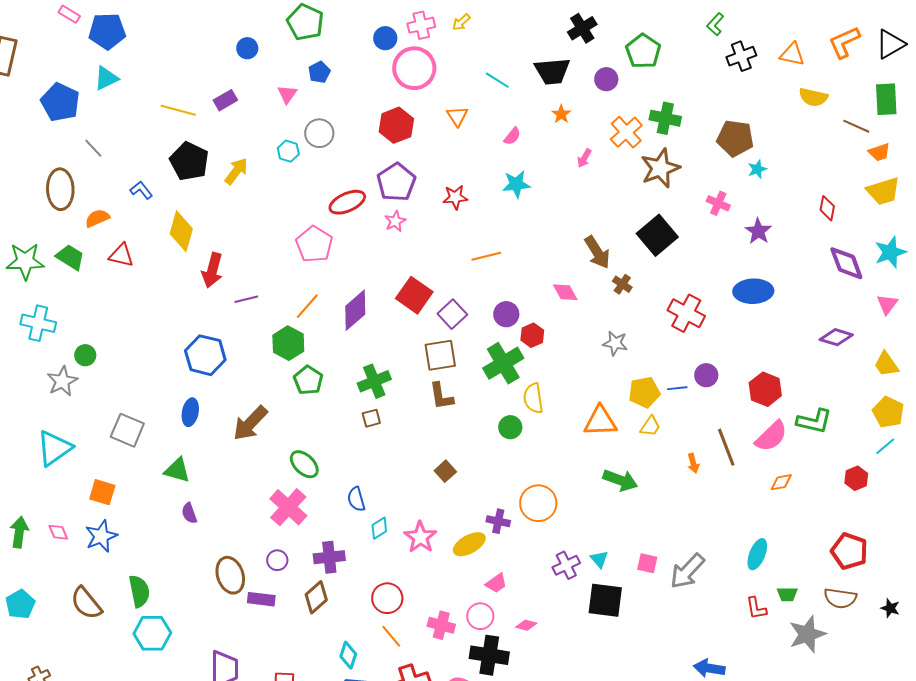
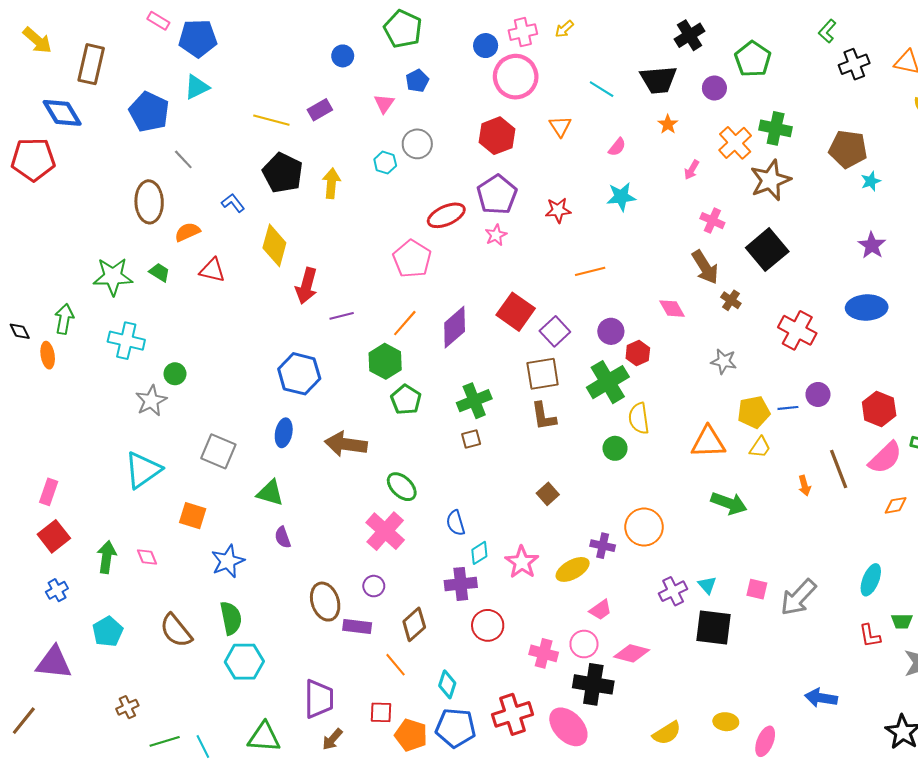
yellow arrow: (236, 171) -> (331, 183), turned -32
pink cross: (718, 203) -> (712, 221), moved
green trapezoid: (70, 257) -> (159, 272), size x0.7
brown arrow: (250, 423) -> (346, 444), turned 54
blue star: (101, 536) -> (228, 561), moved
purple cross: (329, 557) -> (461, 584), moved
pink diamond: (526, 625) -> (632, 653), size x1.6
orange line: (391, 636) -> (396, 665), moved

